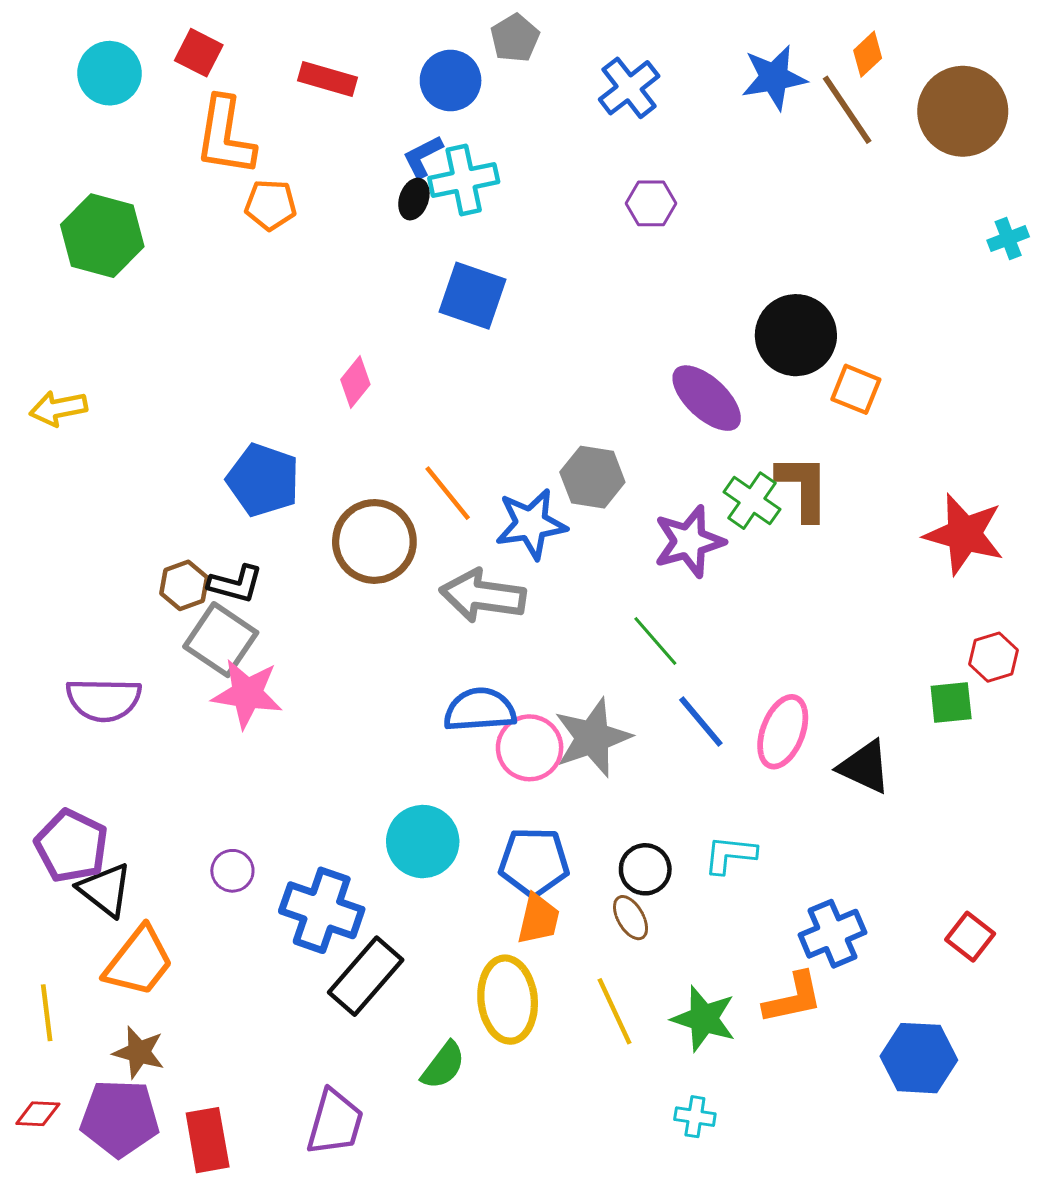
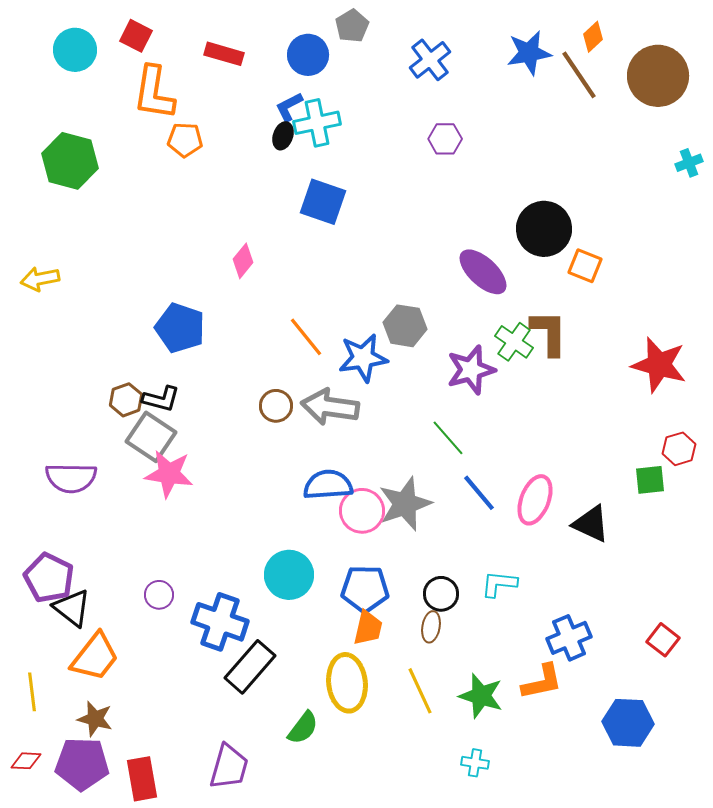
brown circle: (374, 541) -> (276, 406), moved, size x0.6
brown ellipse: (631, 918) -> (431, 627), turned 40

